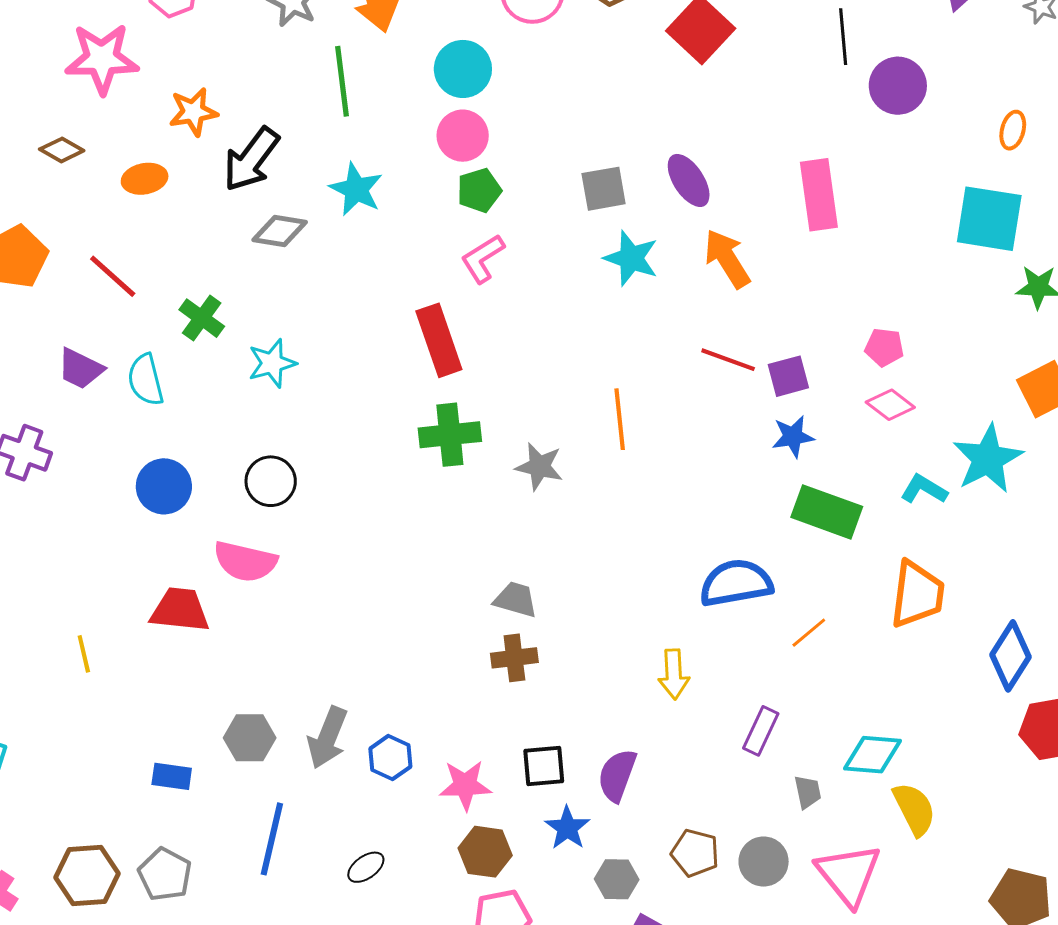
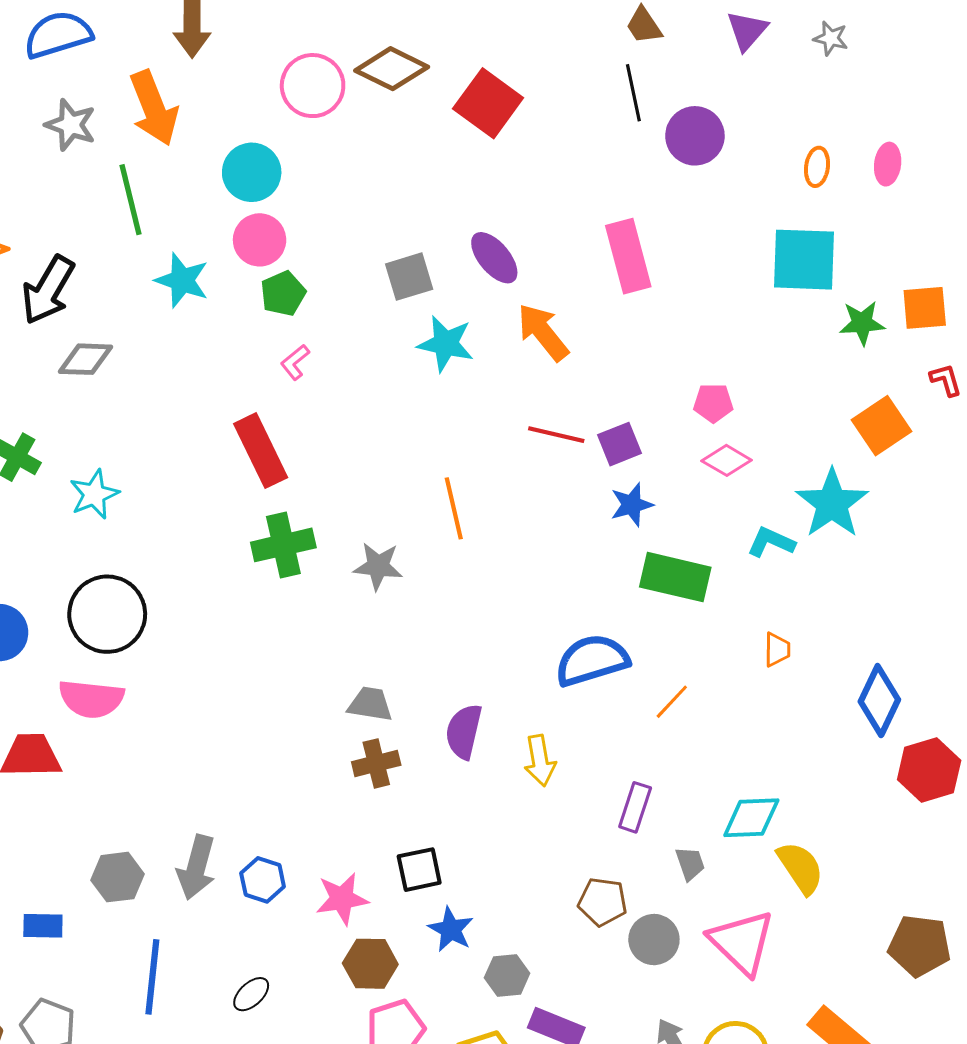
cyan star: (356, 189) -> (182, 280), moved
pink L-shape: (483, 259) -> (295, 362), size x0.7
black circle: (271, 481) -> (107, 614), size x1.5
orange trapezoid: (917, 594) -> (777, 650), size x0.5
purple semicircle: (617, 775) -> (464, 731), moved
brown pentagon: (695, 853) -> (603, 902), moved

